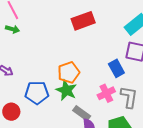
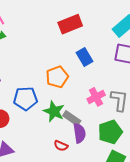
blue rectangle: (116, 68) -> (84, 57), moved
green star: (66, 90) -> (54, 111), moved

